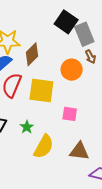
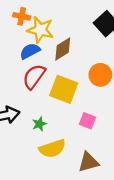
yellow semicircle: (44, 147) -> (52, 149), turned 30
brown triangle: (79, 151) -> (88, 162), turned -35

